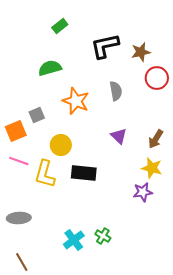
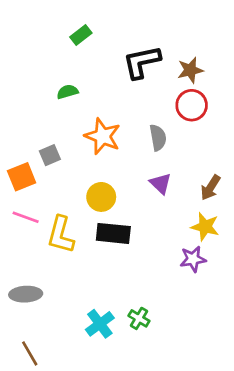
green semicircle: (50, 68) -> (67, 92), size x0.7
red circle: (157, 78) -> (192, 105), moved
gray semicircle: (116, 91) -> (158, 138), moved
yellow circle: (61, 145) -> (101, 197), moved

